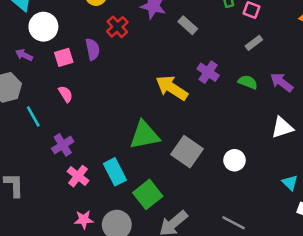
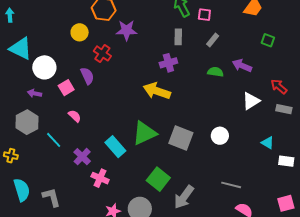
gray rectangle: (188, 25) -> (178, 37), moved, turned 63
purple cross: (208, 72) -> (168, 63), moved, turned -36
cyan rectangle: (115, 172) -> (115, 147), moved

